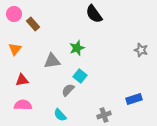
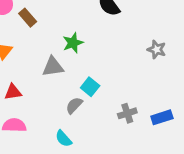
green star: (77, 48) -> (73, 43), moved
gray star: (141, 50) -> (157, 49), moved
gray cross: (104, 115) -> (127, 113), moved

